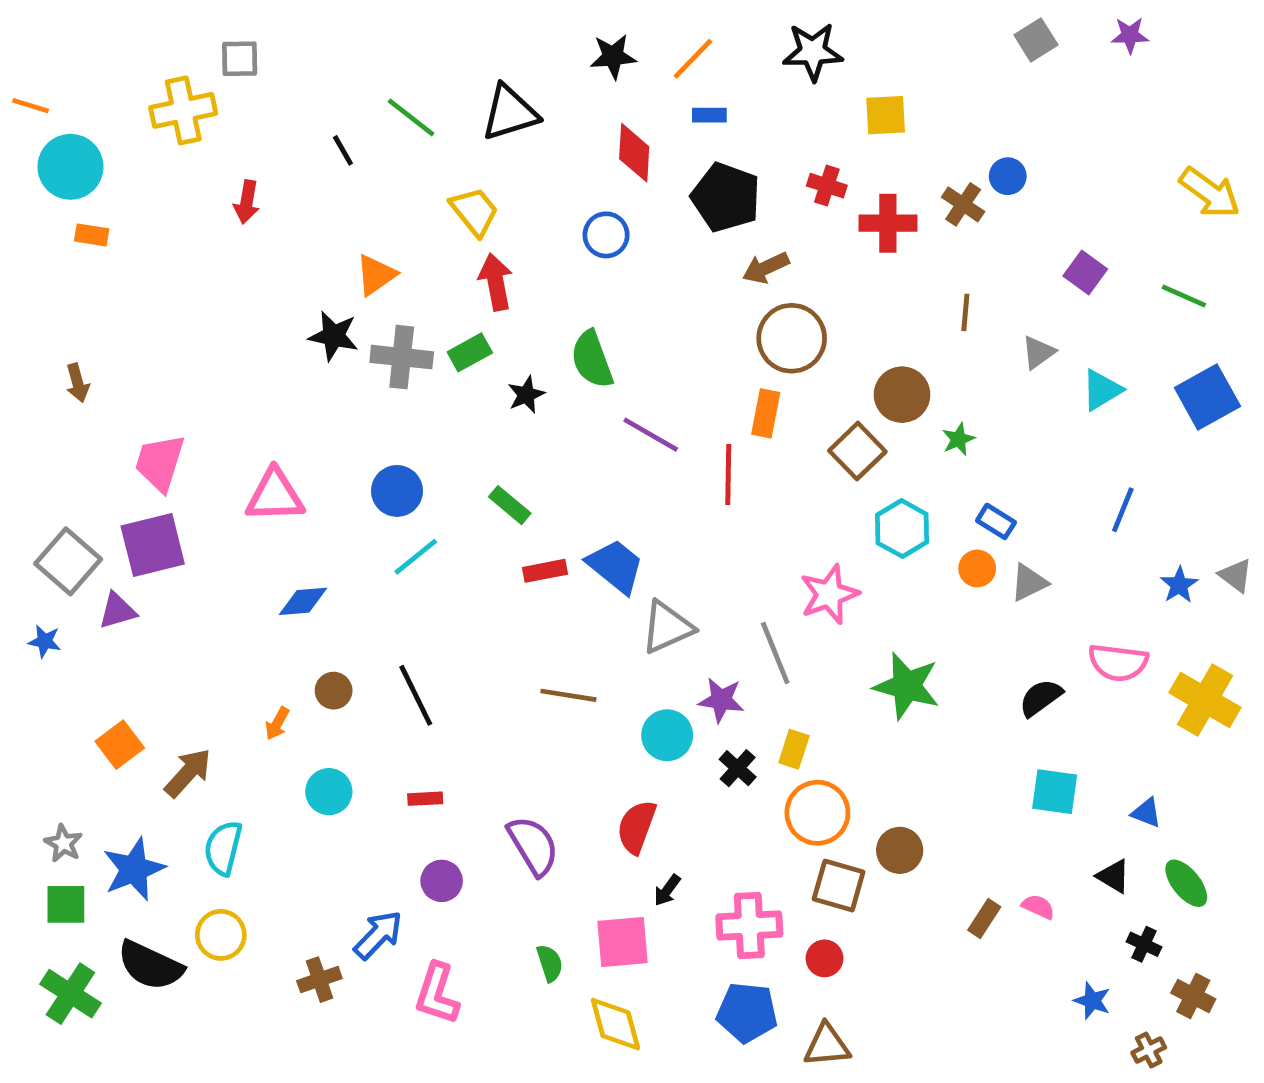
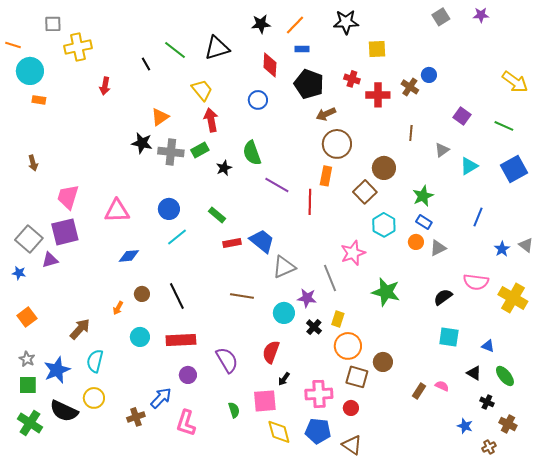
gray square: (240, 59) -> (53, 24), moved
green star: (958, 439) -> (423, 196), moved, size x1.5
orange square: (120, 745) -> (27, 317), moved
red rectangle: (425, 799) -> (181, 340), size x2.0
yellow diamond: (615, 1024) -> (279, 432), moved
brown triangle: (827, 1045) -> (352, 445), turned 40

